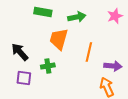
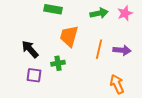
green arrow: (77, 17) -> (99, 13), moved
purple arrow: (113, 66) -> (122, 50), moved

